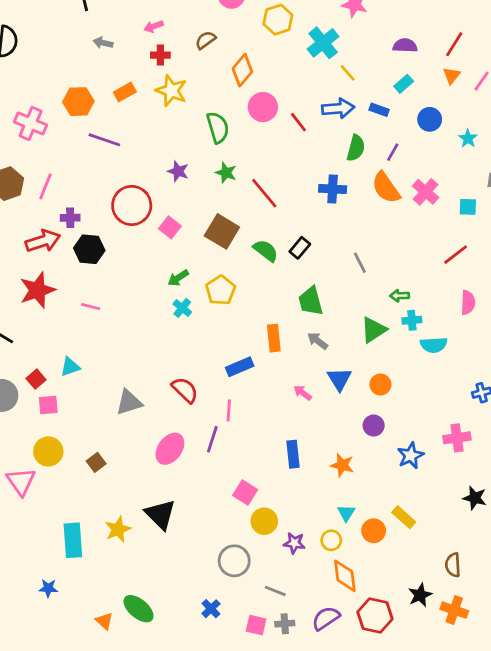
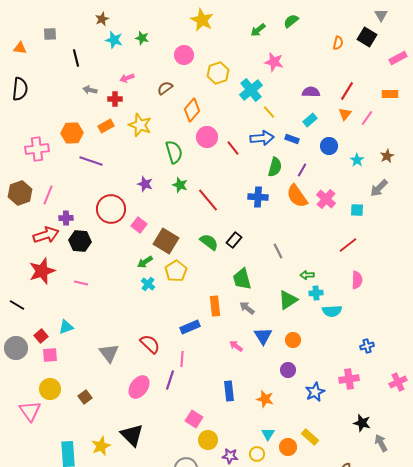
red cross: (160, 55) -> (115, 99), moved
pink cross: (31, 123) -> (37, 149), turned -30
brown square: (222, 231) -> (166, 241), moved
gray triangle: (129, 402) -> (109, 353), turned -50

